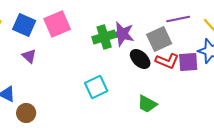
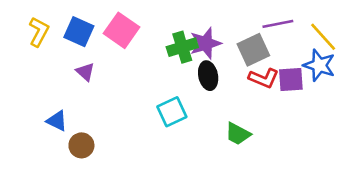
pink square: (57, 24) -> (122, 30), turned -32
purple star: (122, 34) -> (206, 43), turned -30
black ellipse: (140, 59) -> (208, 76), moved, turned 35

